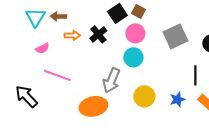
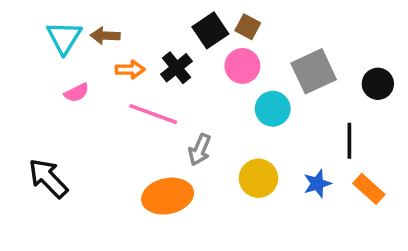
cyan circle: (133, 57) -> (273, 109), moved
pink line: (57, 75) -> (153, 114), moved
gray arrow: (111, 80) -> (200, 150), size x0.7

